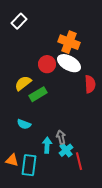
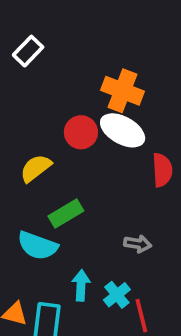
green rectangle: (38, 94) -> (66, 214), moved
cyan semicircle: (24, 124) -> (38, 246), size x1.5
gray arrow: (61, 137) -> (138, 244), moved, turned 112

